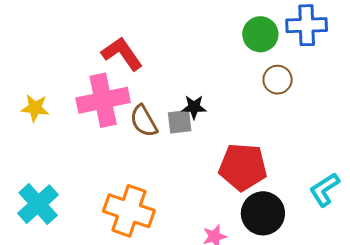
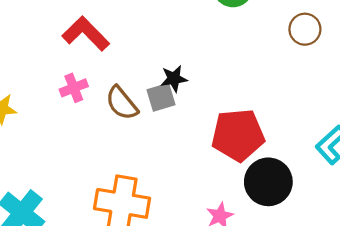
brown circle: (278, 80) -> (305, 29), moved
pink cross: (103, 100) -> (74, 88), size x0.5

